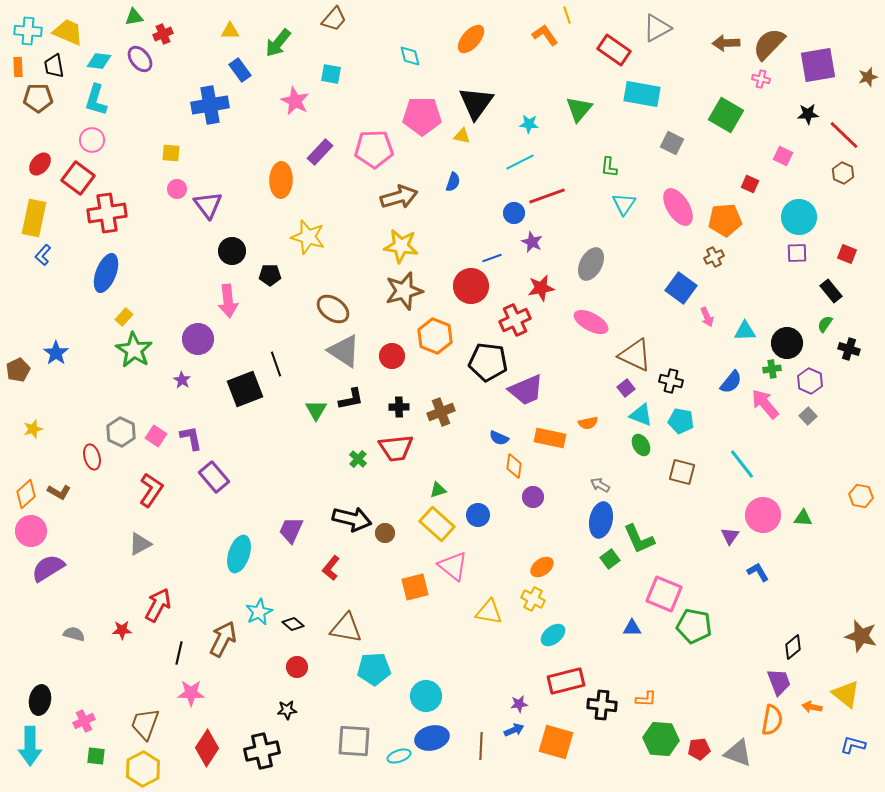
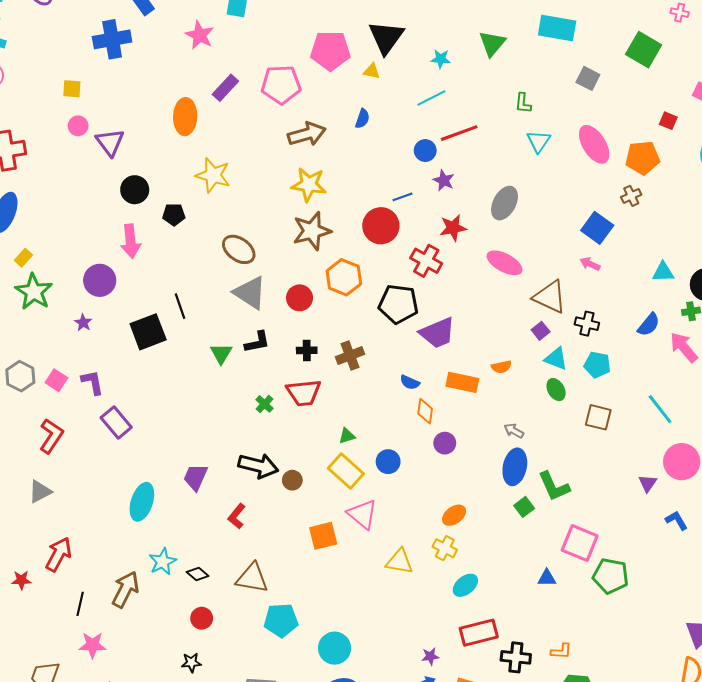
pink arrow: (707, 317) -> (590, 264), moved, turned 138
red cross: (515, 320) -> (426, 261), turned -36

